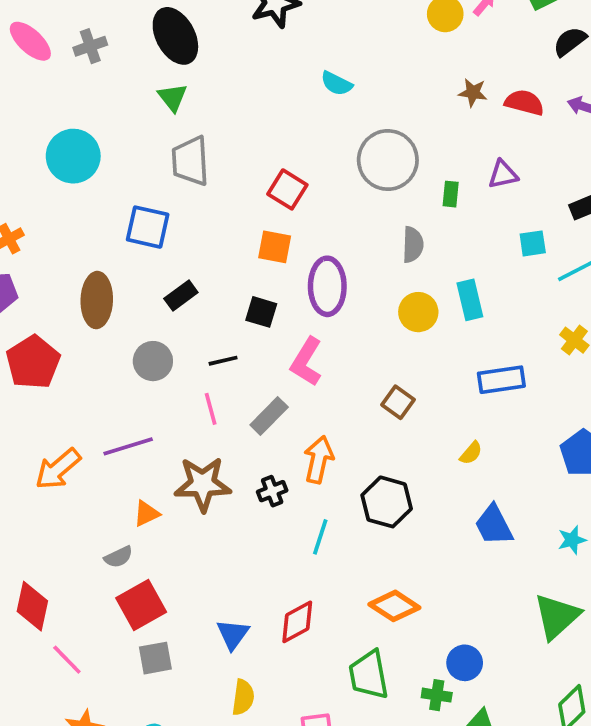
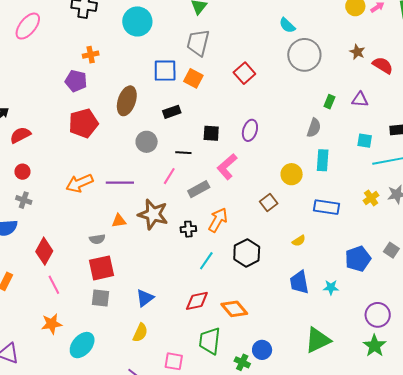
gray circle: (388, 160) -> (304, 55), moved
blue square: (148, 227) -> (165, 71), turned -30
gray semicircle: (413, 245) -> (314, 128), moved
orange square: (275, 247) -> (193, 78), moved
purple ellipse: (327, 286) -> (250, 130), size x0.7
black square: (261, 312) -> (211, 133), turned -30
yellow circle: (418, 312) -> (292, 174), moved
pink line: (211, 409) -> (169, 176), turned 30
cyan star: (572, 540) -> (331, 287), moved
red diamond: (297, 622) -> (197, 301), moved

